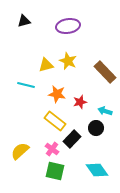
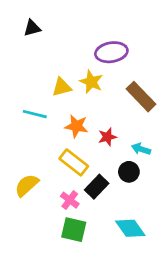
purple ellipse: (68, 26) -> (111, 52), moved
yellow semicircle: (20, 151) -> (27, 185), moved

